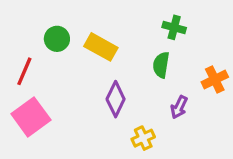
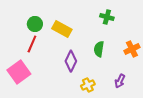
green semicircle: (161, 65) -> (99, 49), moved
red line: (24, 71) -> (32, 44), moved
purple arrow: (179, 107) -> (120, 81), moved

